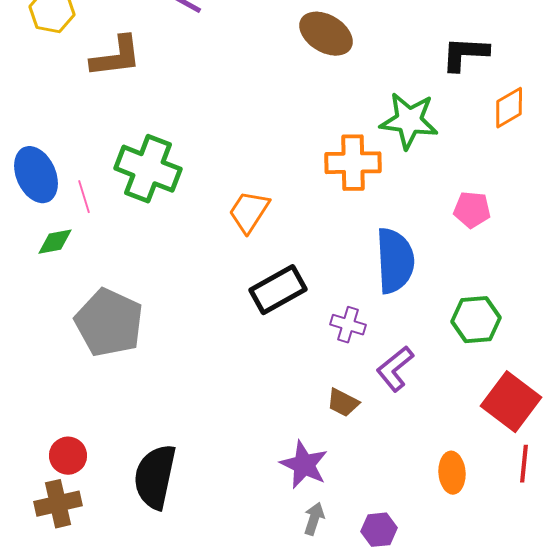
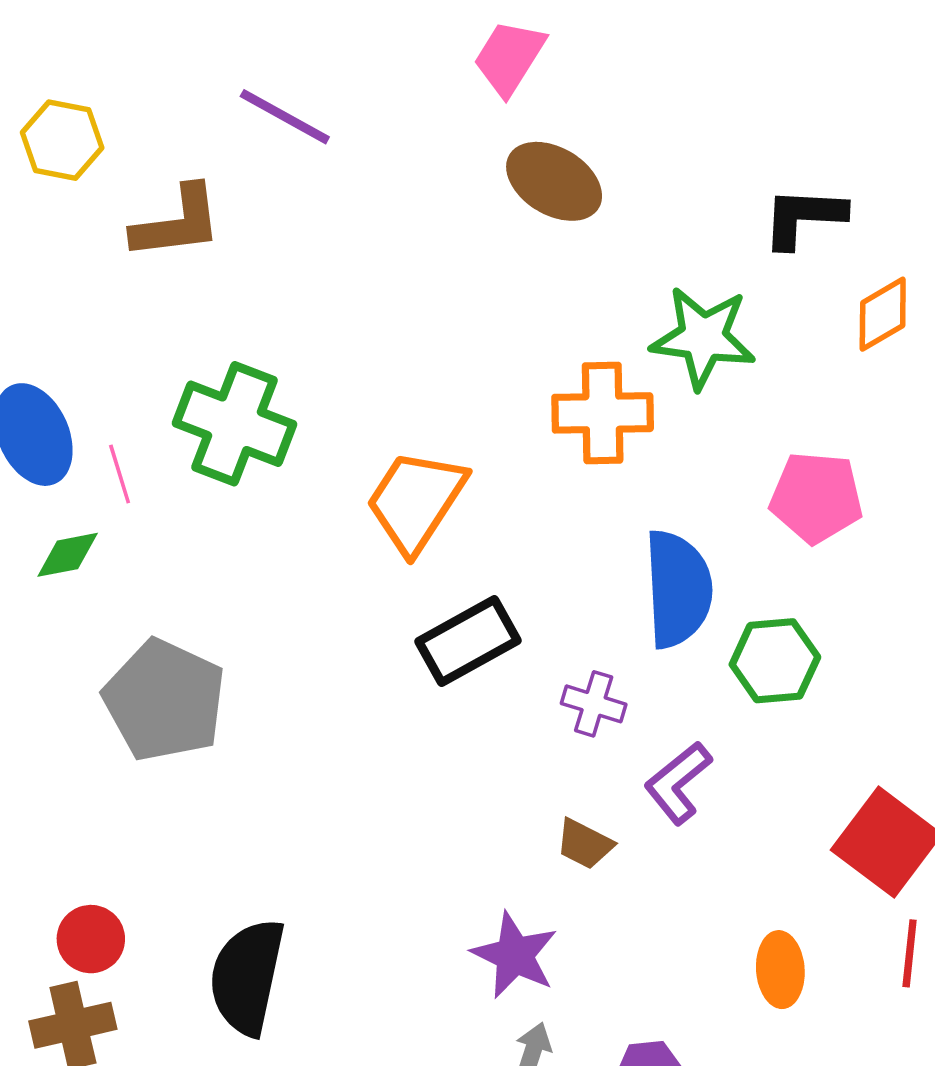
pink pentagon: (472, 210) -> (816, 497), size x1.4
orange trapezoid: (249, 212) -> (416, 501), size x1.4
green hexagon: (476, 320) -> (775, 661), moved

